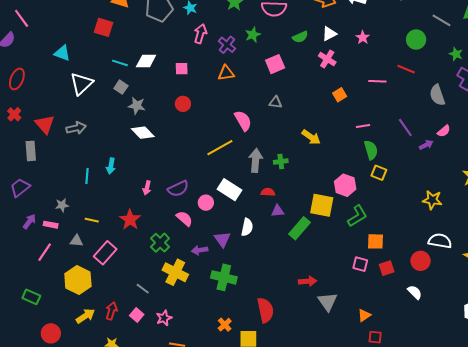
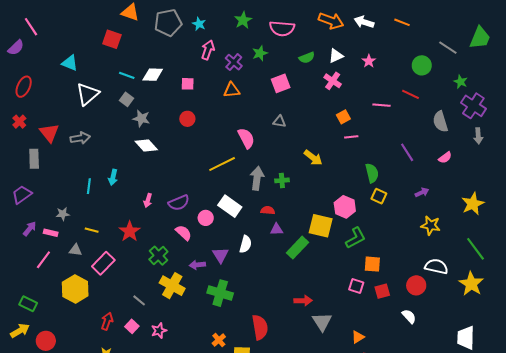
pink line: (363, 126) -> (351, 137), moved
purple arrow: (426, 145) -> (422, 192), moved
yellow arrow: (85, 316) -> (20, 331), moved

